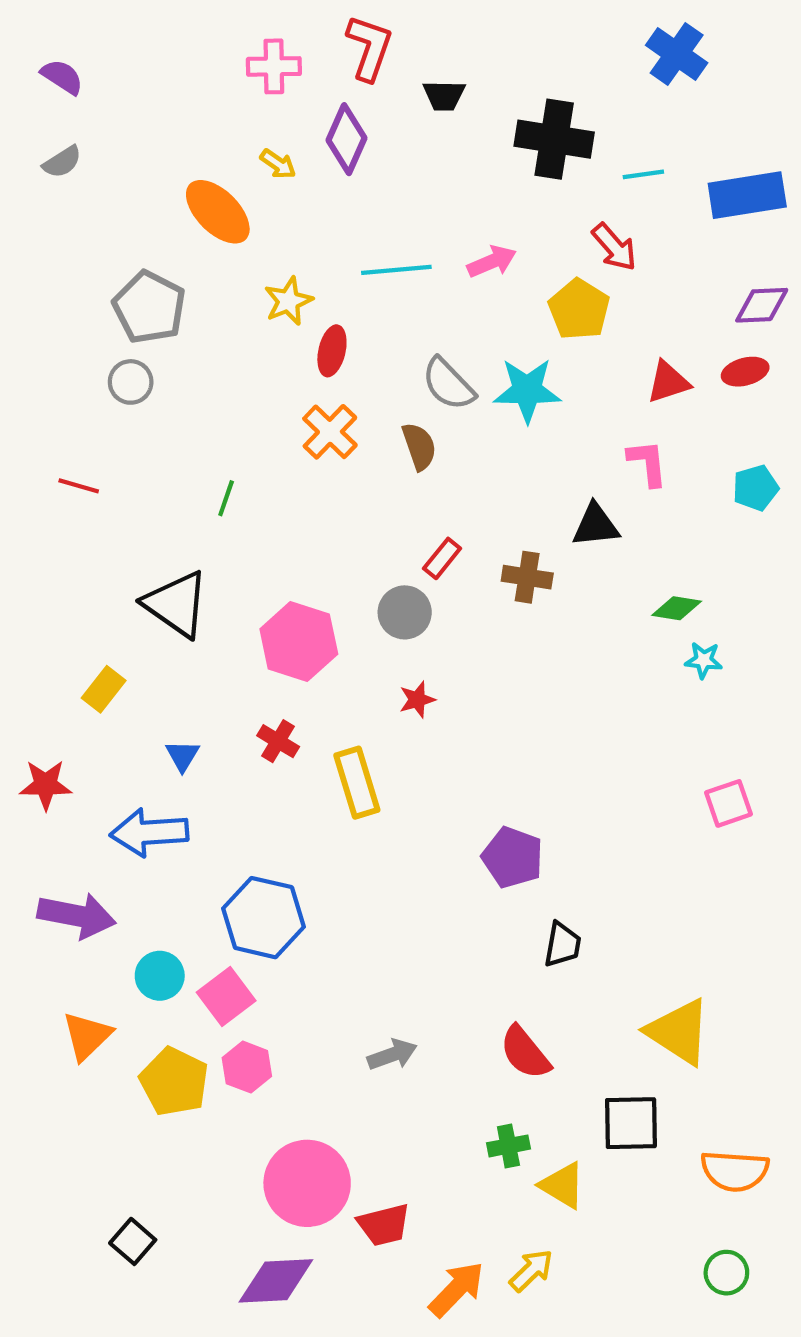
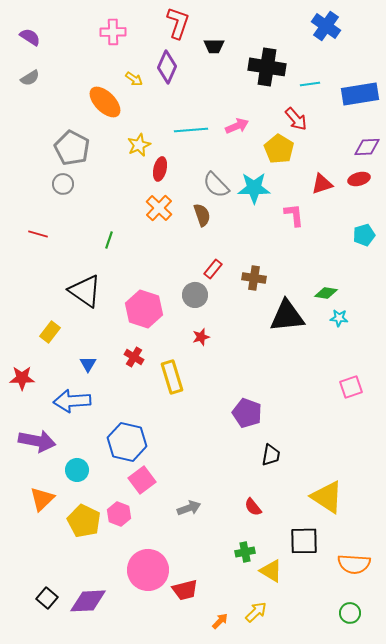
pink cross: (274, 66) -> (113, 32), moved
pink L-shape: (648, 463) -> (294, 215), moved
black triangle: (596, 525) -> (287, 316), moved, size x1.5
pink square: (226, 996) -> (142, 480), moved
red semicircle: (525, 1053) -> (253, 507), size x0.7
black square: (133, 1241) -> (47, 598), moved
purple diamond: (276, 1281) -> (88, 601), moved
orange arrow: (457, 1289) -> (220, 621), size x0.6

